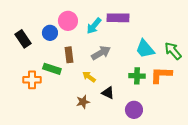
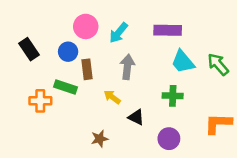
purple rectangle: (118, 18) -> (168, 30), moved
blue circle: (50, 33) -> (68, 52), moved
gray arrow: (101, 53) -> (127, 67), turned -54
orange L-shape: (161, 75) -> (218, 124), moved
brown star: (83, 102) -> (100, 139), moved

